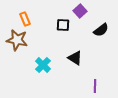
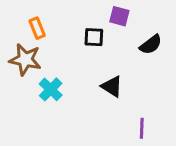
purple square: (80, 11) -> (119, 16), turned -32
cyan cross: (43, 65) -> (51, 89), moved

